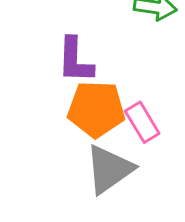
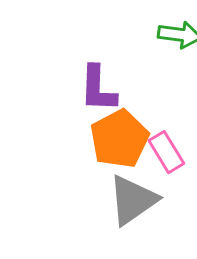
orange pentagon: (96, 109) -> (119, 139), turned -30

